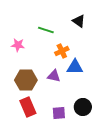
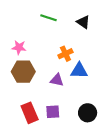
green line: (46, 30) -> (49, 18), moved
brown hexagon: (26, 80) -> (23, 72), moved
purple square: (59, 113) -> (53, 112), moved

